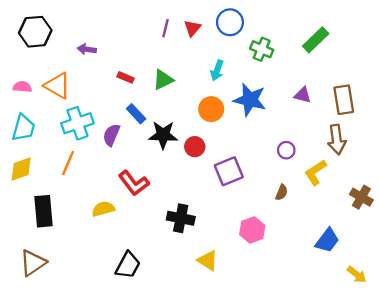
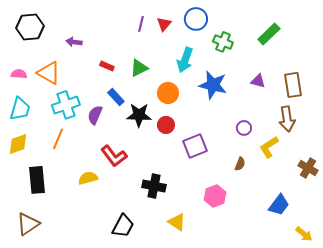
cyan arrow: (217, 70) -> (185, 60), size x1.4
orange circle: (211, 109) -> (168, 93), moved
black trapezoid: (128, 265) -> (123, 226), moved

